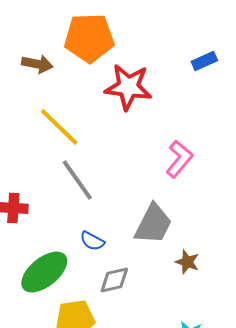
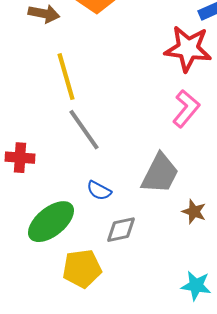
red star: (128, 87) -> (188, 49), moved
yellow line: (59, 127) -> (66, 77), turned 30

